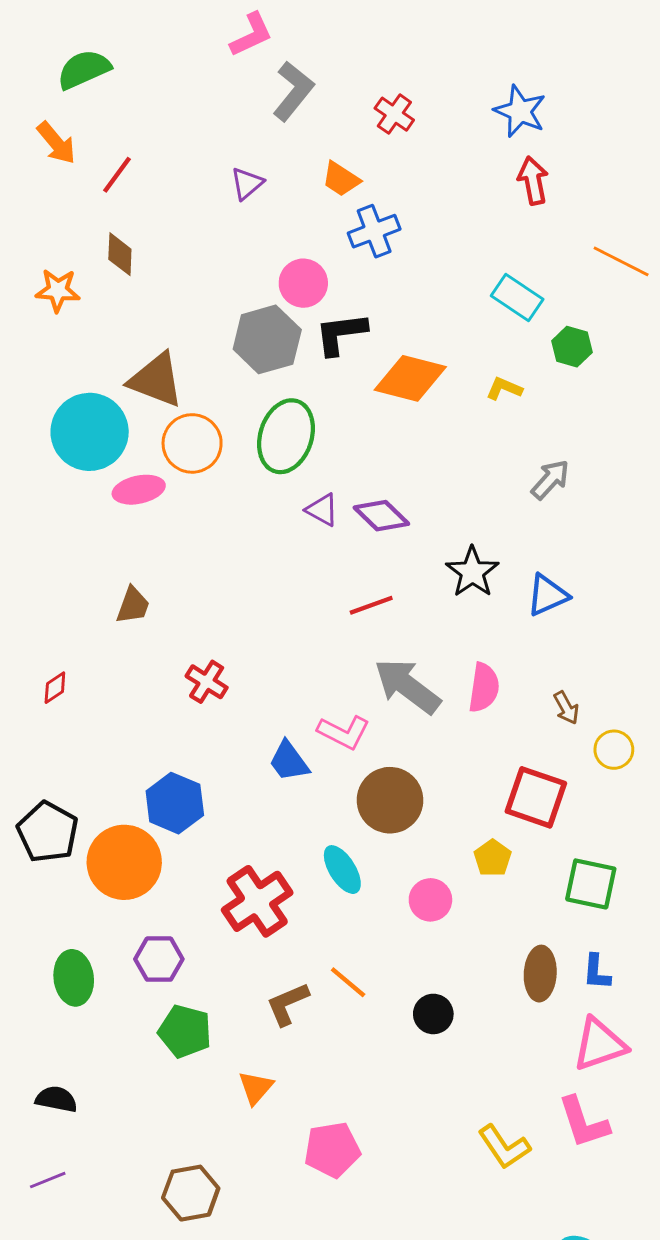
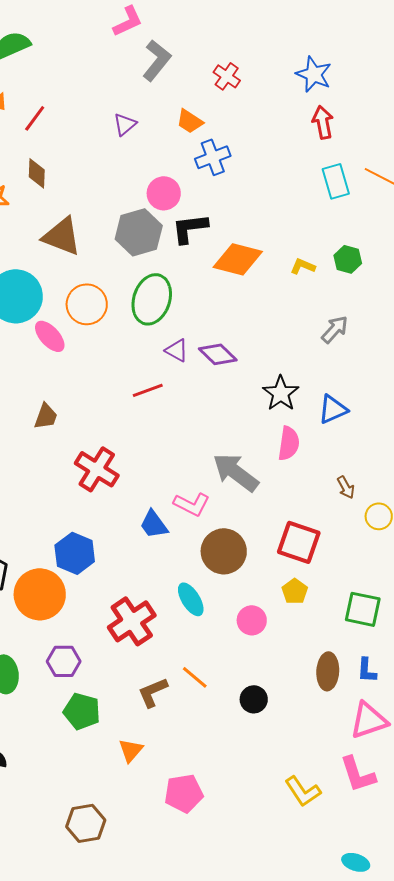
cyan rectangle: (517, 298) -> (336, 181), moved, turned 40
green hexagon: (572, 347) -> (348, 259), moved
brown triangle: (156, 380) -> (62, 236), moved
pink ellipse: (139, 490) -> (50, 336), turned 60
red line: (371, 605) -> (148, 390), moved
red cross: (207, 682) -> (97, 469), size x1.5
pink semicircle: (484, 688) -> (289, 443), moved
red square: (536, 797) -> (299, 542), moved

